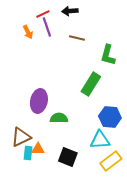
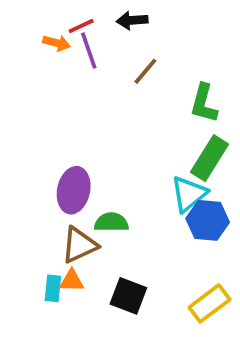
orange arrow: (28, 32) -> (57, 43), moved, turned -48
brown line: (77, 38) -> (145, 71), turned -63
green rectangle: (91, 84) -> (210, 158), moved
brown triangle: (21, 137) -> (79, 245), moved
cyan triangle: (100, 140) -> (189, 194), moved, turned -35

